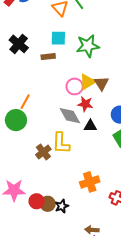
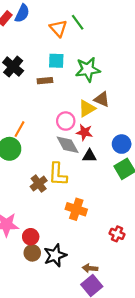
brown triangle: (101, 83) -> (102, 99), moved, turned -35
pink circle: (75, 86) -> (66, 121), moved
orange cross: (90, 182) -> (76, 209), moved, turned 36
brown circle: (48, 204) -> (32, 253), moved
black star: (62, 206) -> (55, 255), moved, size x1.5

